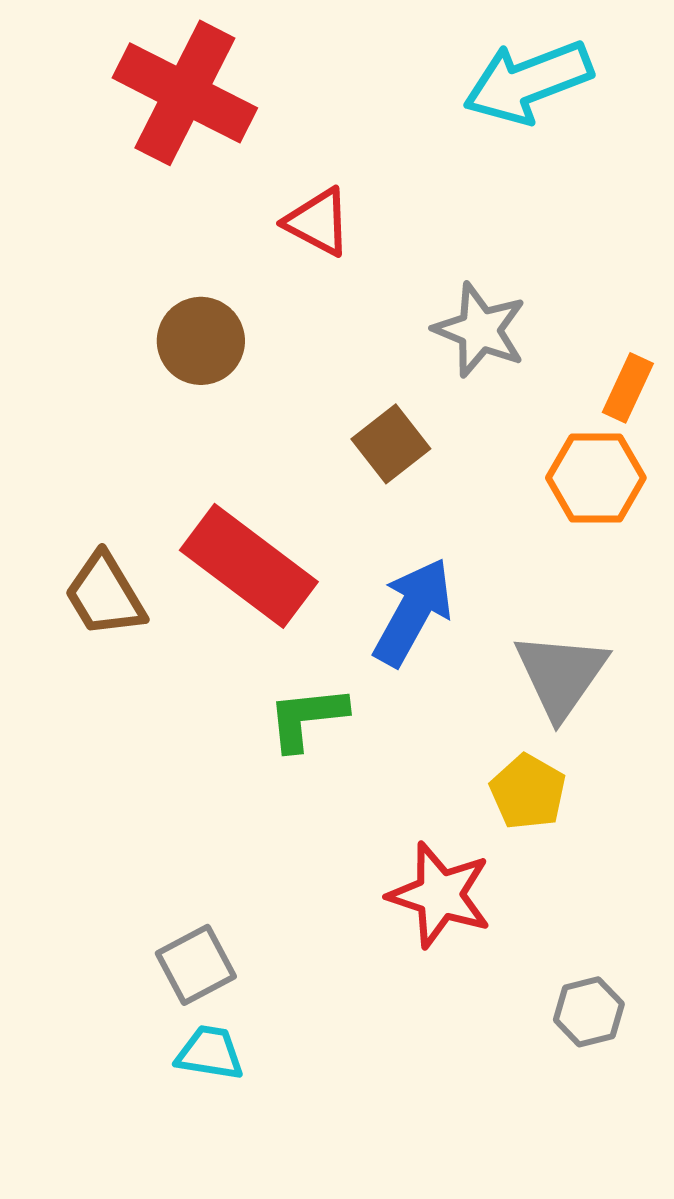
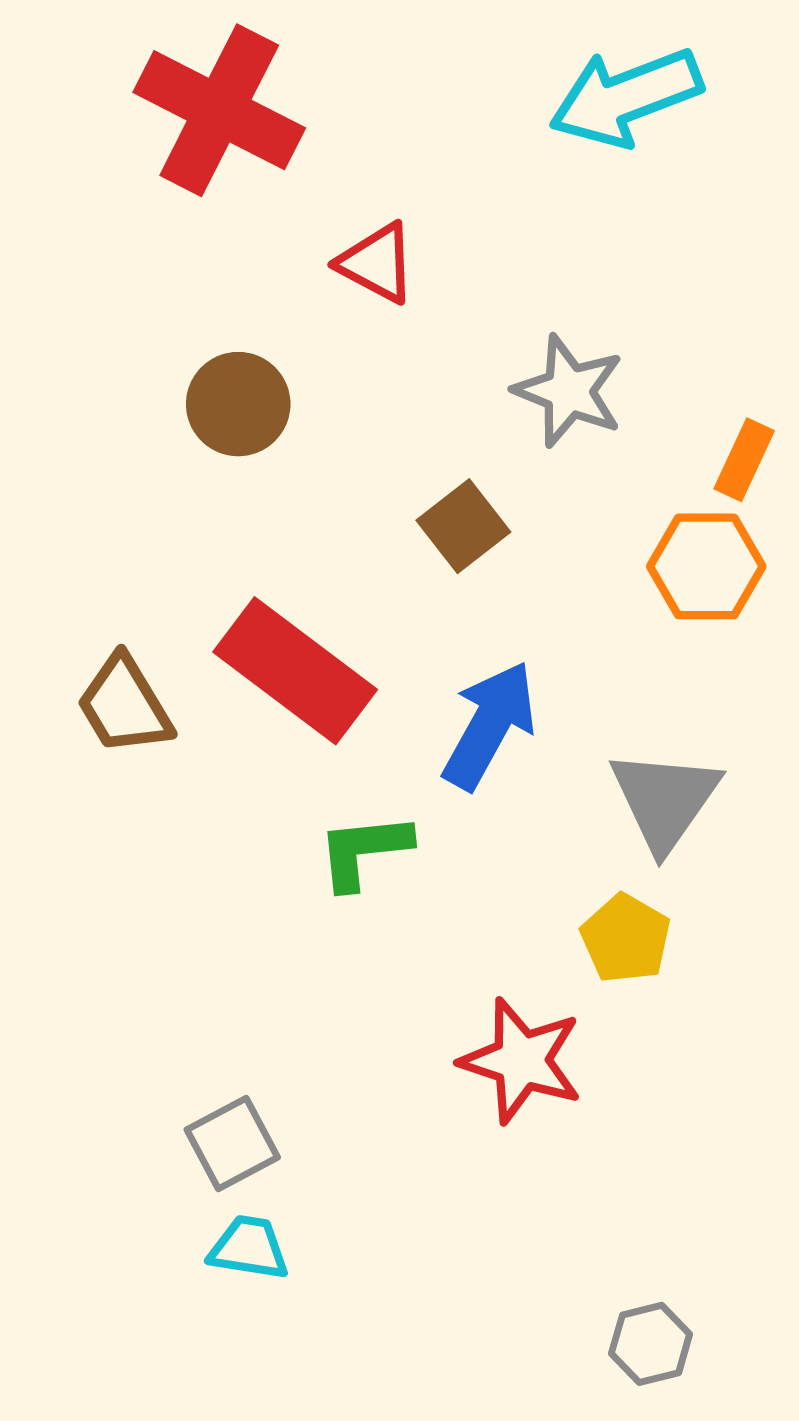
gray hexagon: (589, 1012) -> (651, 1344), moved

